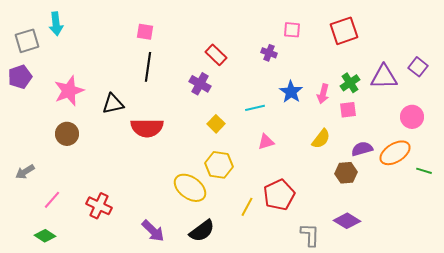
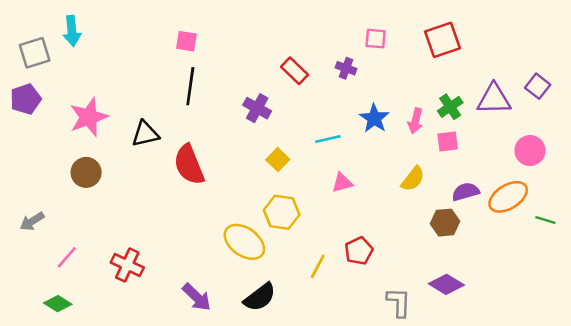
red rectangle: (216, 55) -> (295, 71), moved
red semicircle: (147, 128) -> (189, 165), turned 68
red pentagon: (279, 195) -> (359, 251), size x0.7

